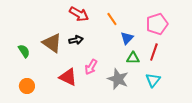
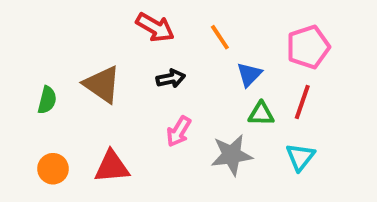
black arrow: (76, 40) -> (171, 78), moved
green semicircle: (24, 51) -> (47, 100), turned 48
red triangle: (68, 77) -> (112, 167), moved, turned -30
gray star: (118, 79) -> (232, 155), turned -30

